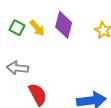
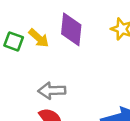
gray arrow: (18, 68) -> (52, 91), moved

